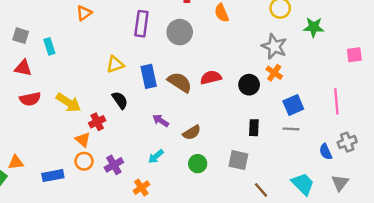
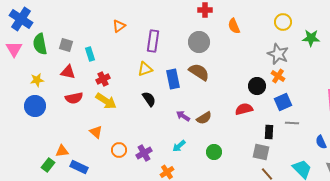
purple rectangle: (141, 24) -> (153, 41), moved
red semicircle: (211, 77) -> (244, 109), moved
brown semicircle: (180, 82) -> (199, 72), moved
blue square: (293, 105) -> (283, 102), moved
red cross: (97, 122) -> (103, 79), moved
black rectangle: (254, 128) -> (269, 132), moved
brown semicircle: (192, 133) -> (204, 118), moved
orange triangle: (83, 140) -> (96, 132), moved
gray square: (238, 160) -> (261, 152), moved
blue rectangle: (53, 176) -> (79, 167), moved, turned 36

